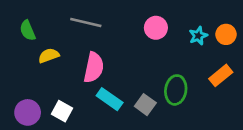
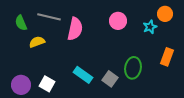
gray line: (86, 22) -> (49, 17), moved
orange circle: (226, 34) -> (165, 14), moved
pink semicircle: (94, 67) -> (75, 29), moved
orange rectangle: (221, 75) -> (167, 57), turned -30

